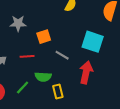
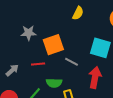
orange square: (44, 37) -> (53, 45), size x1.5

